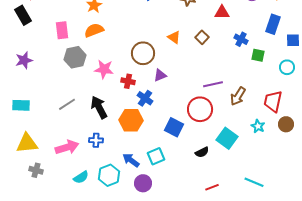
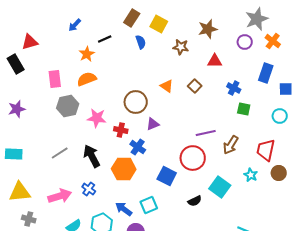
green square: (258, 55) -> (244, 109), moved
blue cross: (96, 140) -> (89, 189), turned 32

